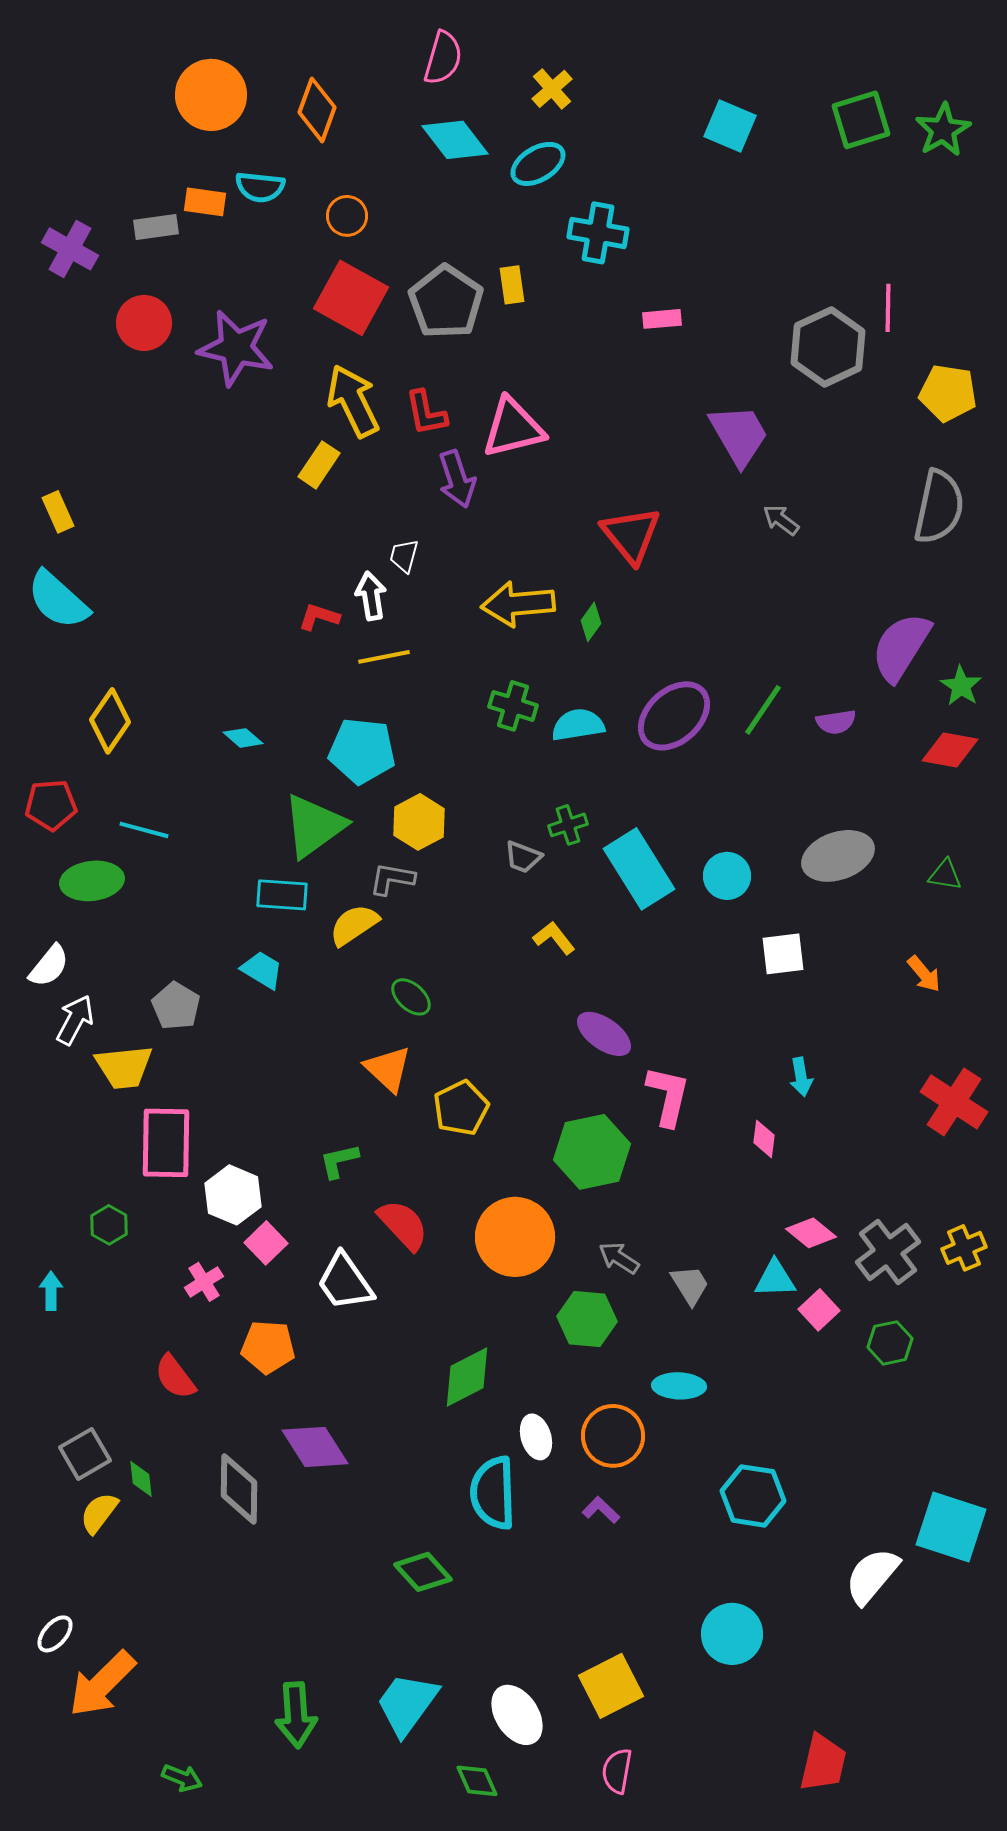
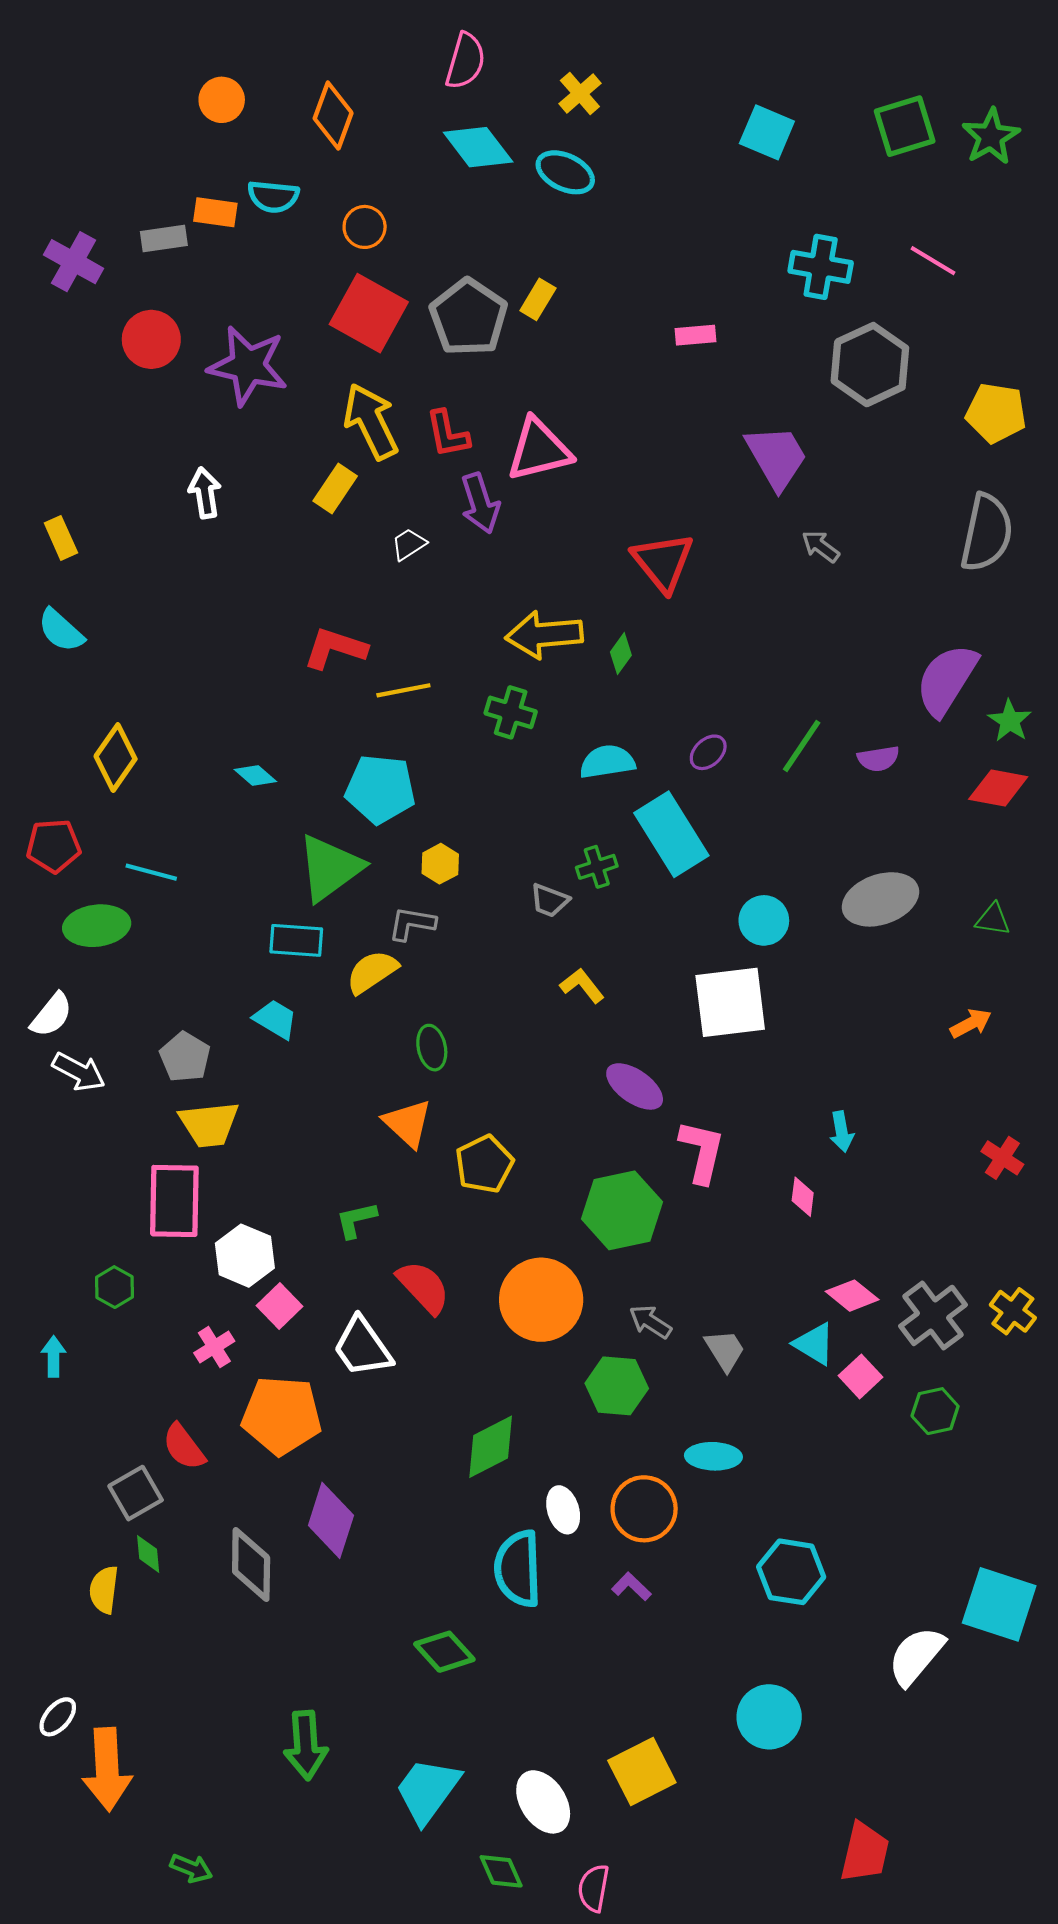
orange circle: (211, 95) -> (222, 100), size x0.6
cyan ellipse: (538, 164) -> (565, 172), turned 56
cyan cross: (598, 233) -> (821, 267), moved
yellow rectangle: (512, 285) -> (538, 299), turned 39
pink line: (888, 308) -> (933, 261), moved, turned -60
white trapezoid: (404, 556) -> (409, 544), moved, turned 42
white arrow: (371, 596) -> (205, 493), moved
cyan semicircle: (58, 600) -> (61, 630), size x0.7
red L-shape: (319, 617) -> (335, 648), size x1.5
green cross: (513, 706) -> (511, 712), moved
purple ellipse: (674, 716) -> (708, 752), size x0.5
yellow hexagon: (419, 822) -> (440, 864), size x0.7
cyan rectangle: (639, 869) -> (671, 834), moved
white square: (783, 954) -> (730, 1002), moved, size x1.6
orange arrow: (924, 974) -> (971, 1023), turned -78
green ellipse: (411, 997) -> (432, 1048), turned 36
white arrow: (75, 1020) -> (79, 1072), turned 90
yellow trapezoid: (124, 1067) -> (209, 1124), moved
red cross: (954, 1102) -> (1002, 1158), size x0.6
yellow cross: (964, 1248) -> (1013, 1311), turned -30
cyan triangle: (775, 1279) -> (814, 1344), turned 33
orange pentagon: (268, 1347) -> (282, 1415), size x1.4
purple diamond: (315, 1447) -> (331, 1520), turned 50
gray square: (85, 1454) -> (136, 1493), moved
yellow semicircle: (99, 1513) -> (104, 1590), turned -30
orange arrow: (102, 1684) -> (107, 1769), turned -48
green arrow: (296, 1715) -> (306, 1745), moved
pink semicircle: (617, 1771) -> (594, 1888), moved

